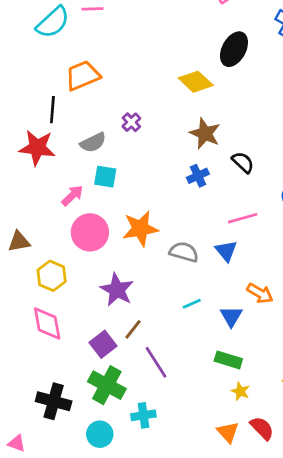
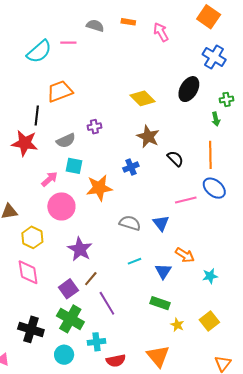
black ellipse: (234, 49) -> (189, 89), moved
purple cross: (131, 122) -> (94, 127), turned 32
blue cross: (198, 176) -> (131, 167), moved
pink line: (243, 218) -> (186, 200), moved
orange star: (140, 229) -> (99, 188), moved
yellow star: (240, 391) -> (177, 325), moved
red semicircle: (262, 428) -> (116, 361), moved, turned 120
orange triangle: (228, 432) -> (158, 356), size x1.4

